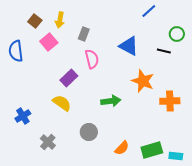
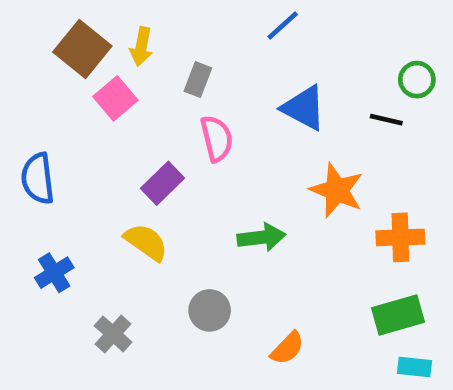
blue line: (149, 11) -> (283, 25), moved
brown square: (35, 21) -> (82, 49), size x1.6
blue semicircle: (16, 51) -> (38, 179), moved
green rectangle: (152, 150) -> (398, 315), moved

